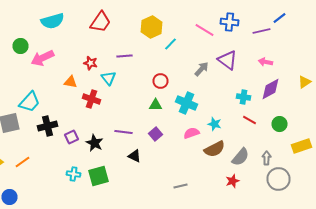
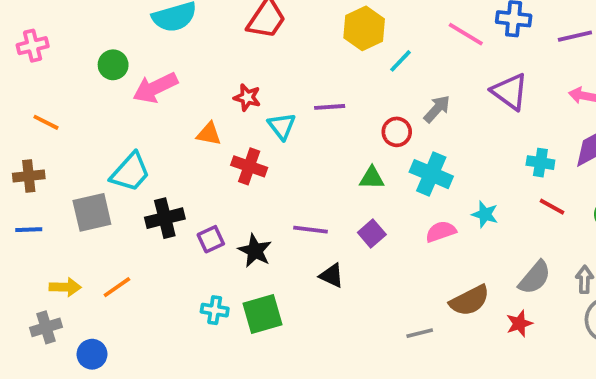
purple line: (124, 56) -> (330, 107), moved
gray arrow: (202, 69) -> (437, 109), moved
red circle: (160, 81) -> (397, 132), moved
brown semicircle: (214, 149) -> (470, 301), moved

